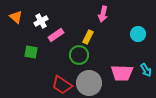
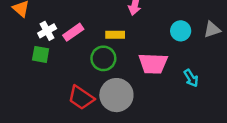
white cross: (41, 21) -> (47, 31), moved
yellow rectangle: (88, 37) -> (115, 35), turned 64
pink trapezoid: (122, 73) -> (153, 64), moved

